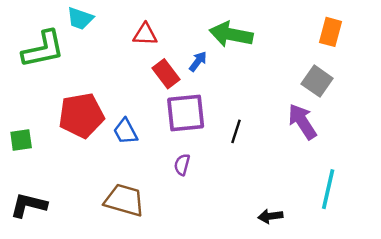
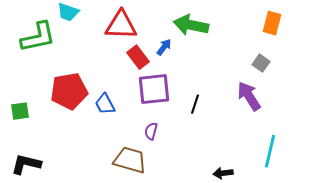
red triangle: (145, 34) -> (121, 25), size x1.6
gray square: (317, 81) -> (261, 63), size x0.7
brown trapezoid: (124, 200) -> (130, 160), moved

